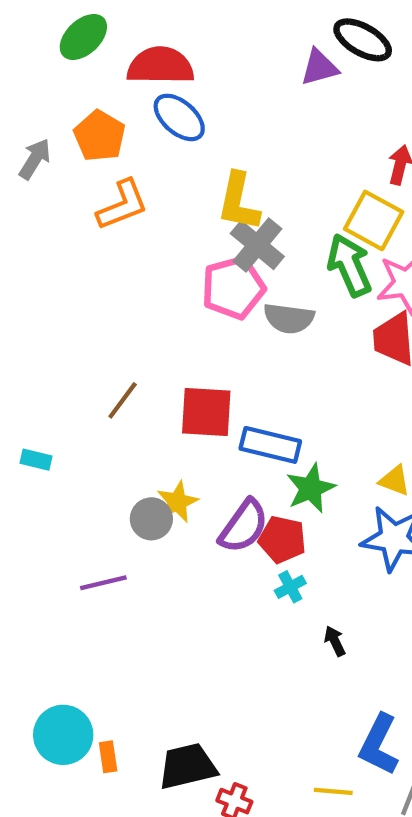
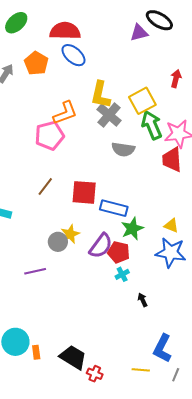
green ellipse: (83, 37) -> (16, 23), moved
orange L-shape: (122, 205) -> (65, 113), moved
yellow square: (374, 220) -> (142, 101), moved, turned 32
pink pentagon: (233, 288) -> (49, 136), moved
black trapezoid: (187, 766) -> (73, 357), turned 44

